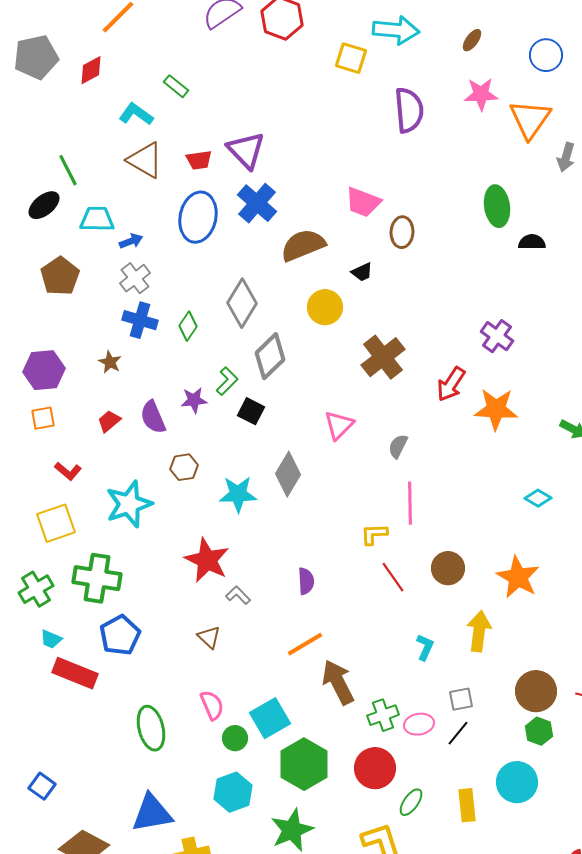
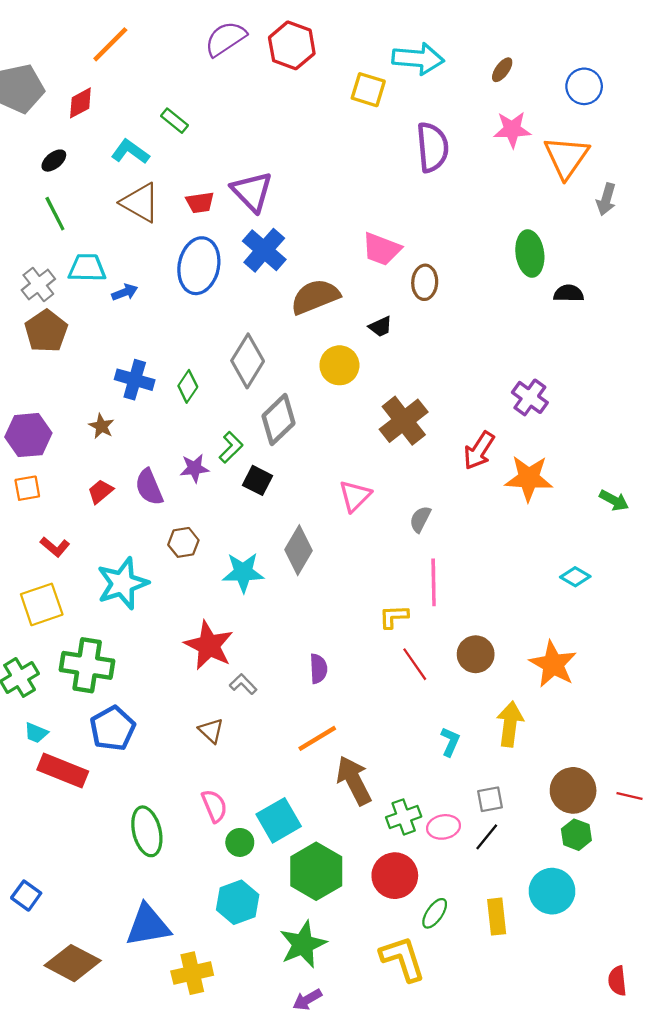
black ellipse: (44, 205) -> (54, 161), moved, size x0.7
gray cross: (135, 278) -> (38, 285), moved

